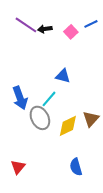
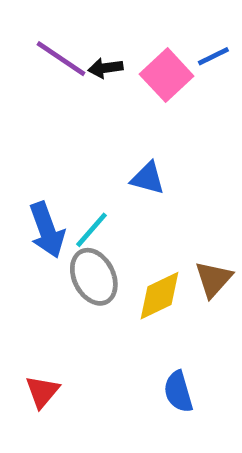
pink square: (71, 32) -> (167, 75), size x1.5
cyan line: (49, 99) -> (91, 230), moved

